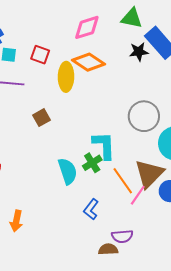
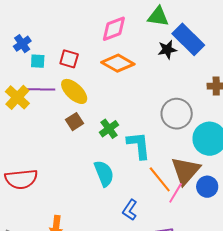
yellow ellipse: (66, 77) -> (74, 91), moved, turned -44
green cross: (92, 163) -> (109, 129), moved

